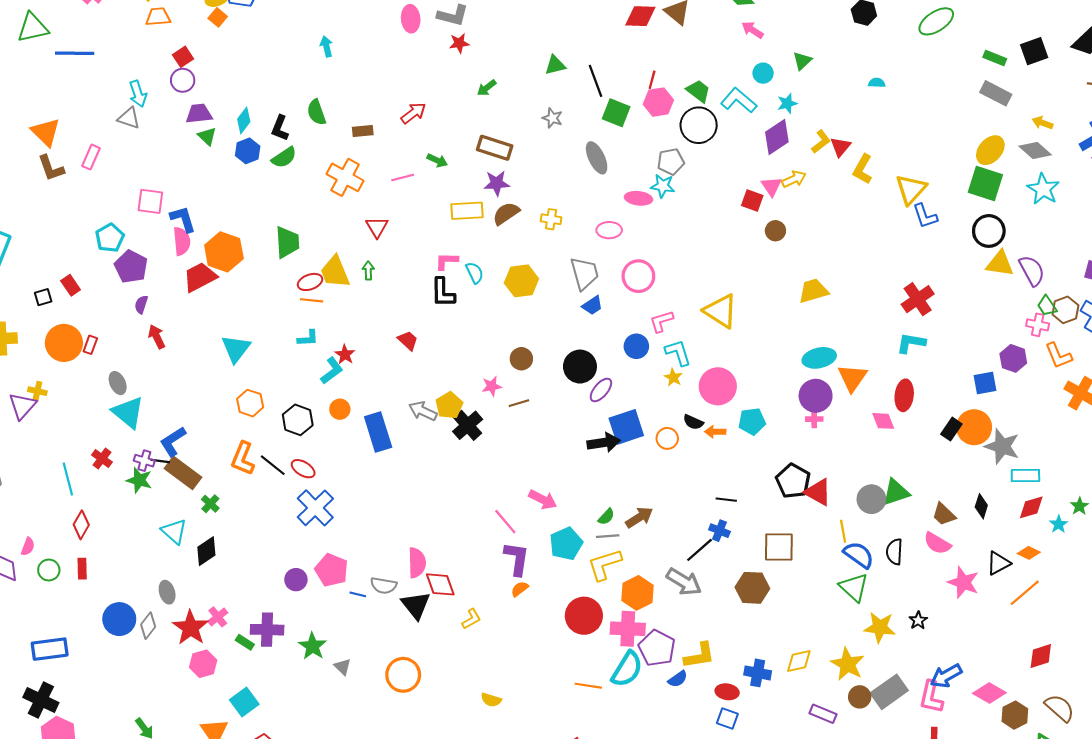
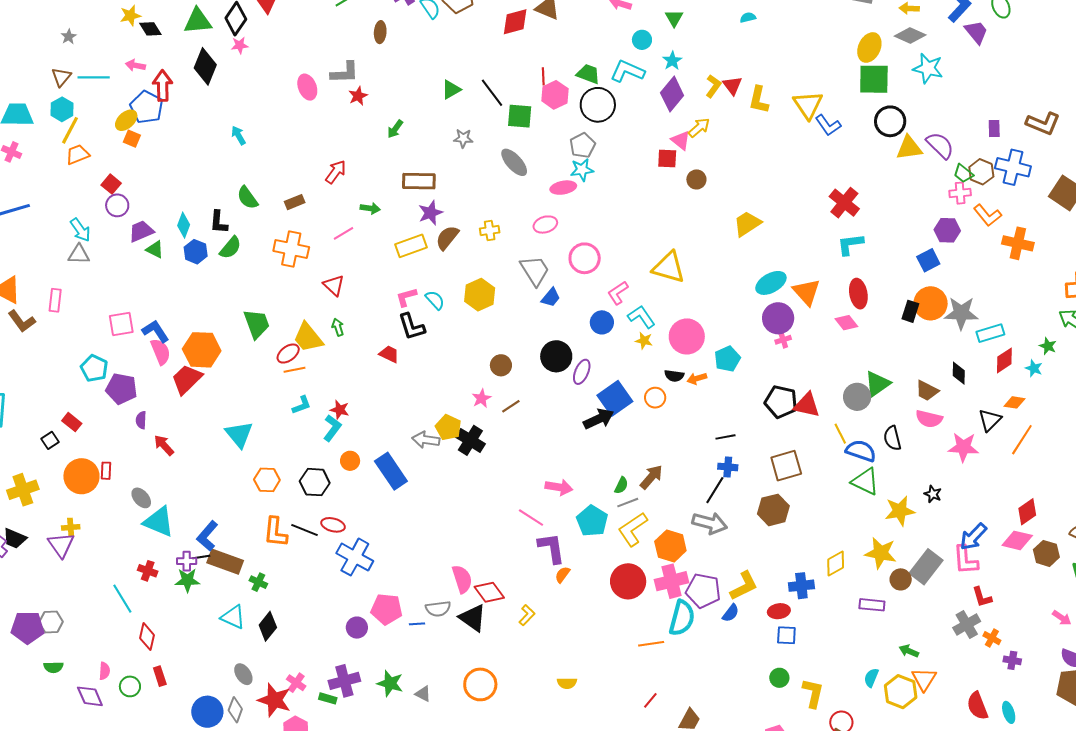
red trapezoid: (408, 341) -> (389, 354), moved
red diamond: (1041, 656) -> (1027, 512), moved

